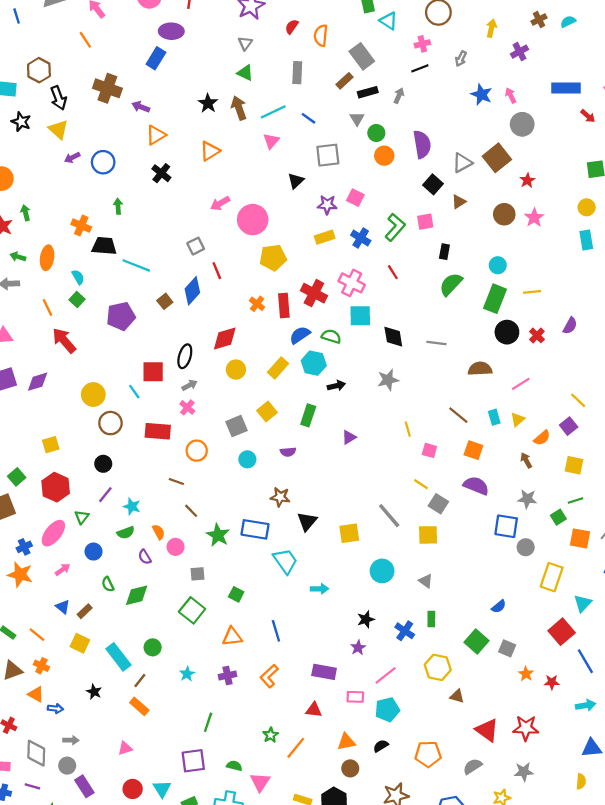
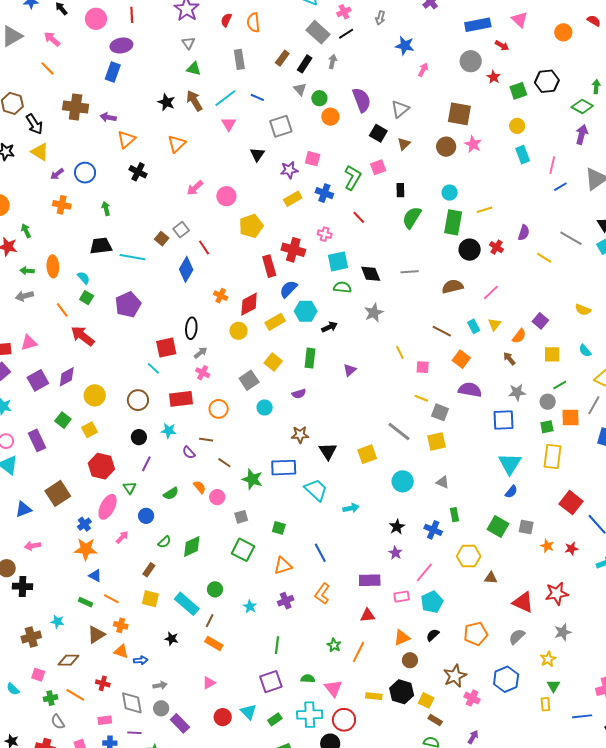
gray rectangle: (362, 56) -> (318, 32), moved
black rectangle: (368, 92) -> (305, 64), turned -30
pink arrow: (511, 95) -> (423, 70), moved, turned 64
gray circle: (522, 124) -> (471, 61), moved
brown square: (497, 158) -> (459, 114), moved, turned -30
red star: (527, 180) -> (494, 77), moved
pink circle: (253, 220) -> (226, 196), size x0.7
orange cross: (81, 226) -> (62, 205), moved
pink cross: (352, 283) -> (325, 234), size x0.6
brown square: (165, 301) -> (162, 239), moved
orange cross: (257, 304) -> (221, 296), moved
green semicircle: (331, 336) -> (342, 287), moved
red diamond: (225, 338) -> (249, 304), moved
yellow rectangle: (278, 368) -> (275, 322), turned 30
yellow circle: (93, 395) -> (95, 395), moved
yellow line: (578, 400) -> (544, 258), moved
orange square: (473, 450) -> (461, 359), turned 30
green square: (17, 477) -> (63, 420), moved
cyan star: (132, 506) -> (169, 431), moved
green square: (558, 517) -> (547, 427), moved, turned 32
gray circle: (526, 547) -> (548, 402), moved
purple semicircle: (145, 557) -> (189, 453), moved
green semicircle: (108, 584) -> (164, 542), turned -96
cyan triangle: (583, 603) -> (510, 464), moved, size x1.4
blue triangle: (63, 607) -> (95, 576), moved

